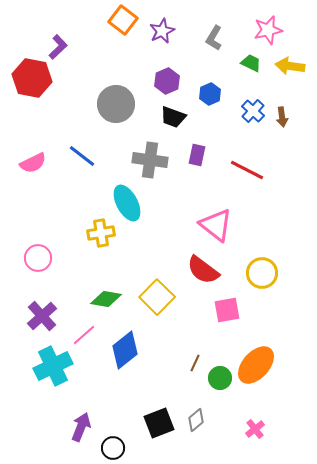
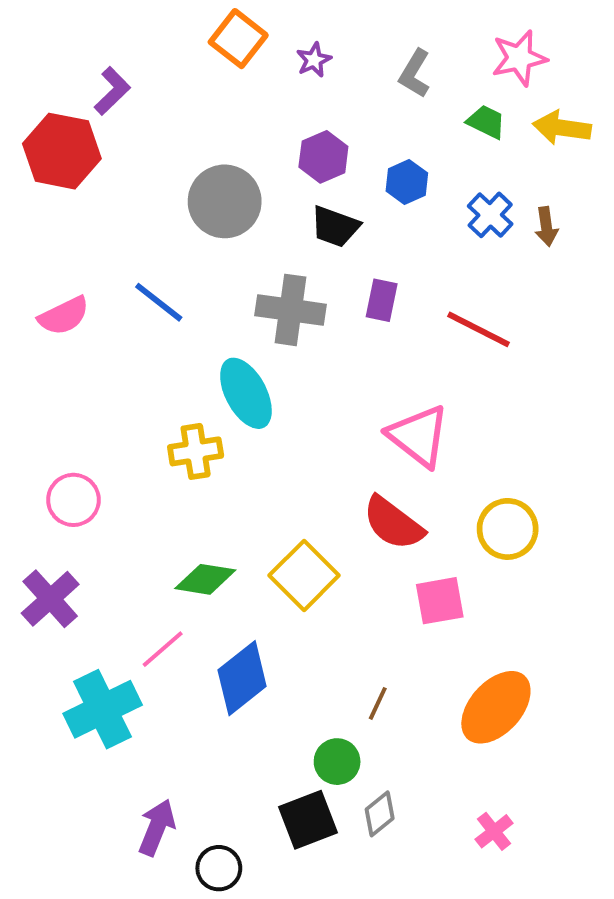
purple star: (162, 31) -> (314, 60), size x0.7
purple cross: (42, 316) -> (50, 599), moved
green circle: (220, 378) -> (337, 762), moved

